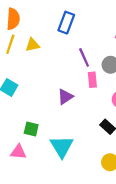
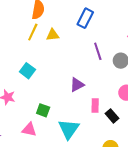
pink rectangle: (92, 80) -> (95, 105), moved

